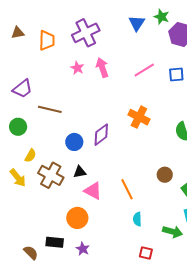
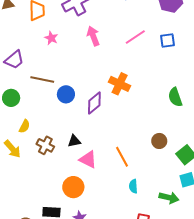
pink star: (77, 68) -> (51, 38), moved
orange cross: (139, 117) -> (120, 84), moved
blue circle: (74, 142) -> (66, 94), moved
brown cross: (51, 175) -> (45, 145), size x0.7

